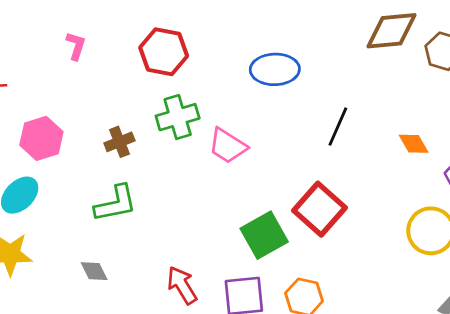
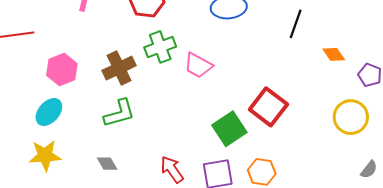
black line: (338, 127) -> (296, 24), moved
brown cross: (119, 142) -> (119, 68), size x1.5

